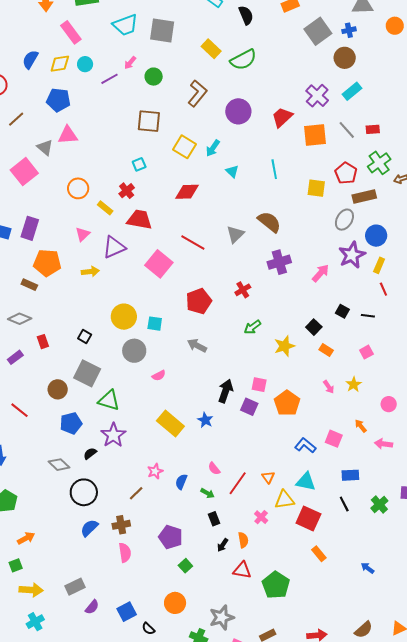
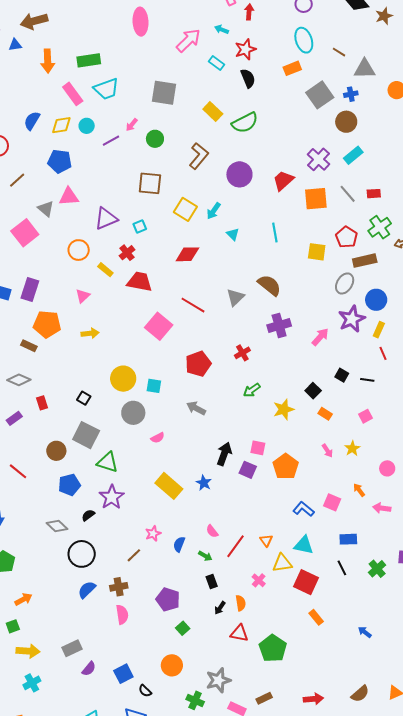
cyan trapezoid: (125, 25) -> (106, 89), moved
purple triangle: (114, 247) -> (106, 218), moved

